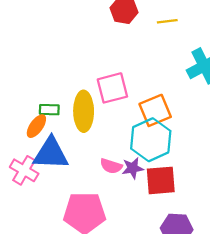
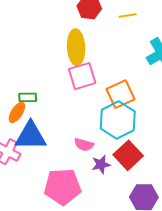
yellow ellipse: (84, 111) -> (76, 47), moved
purple star: (133, 168) -> (101, 164), moved
red square: (161, 180) -> (128, 155), turned -36

